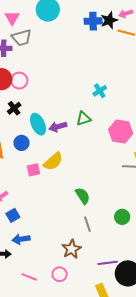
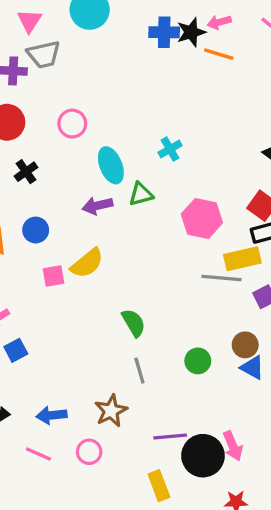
pink circle: (19, 81) -> (72, 124), moved
cyan ellipse: (38, 124) -> (111, 165), moved
blue arrow: (21, 239) -> (52, 415), moved

